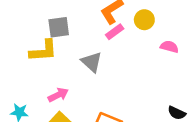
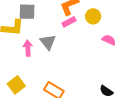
pink arrow: (58, 95) -> (28, 48), moved, turned -77

